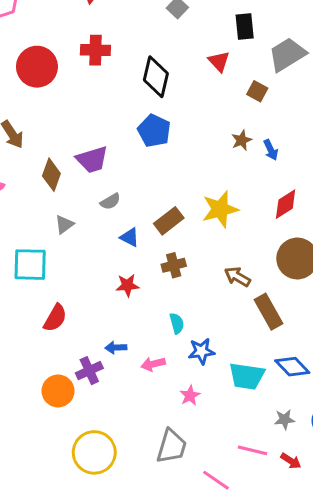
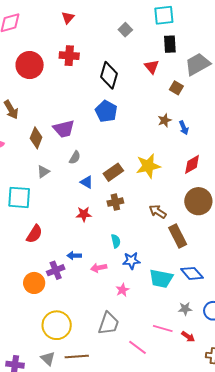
gray semicircle: (110, 201) -> (75, 157), turned -32

